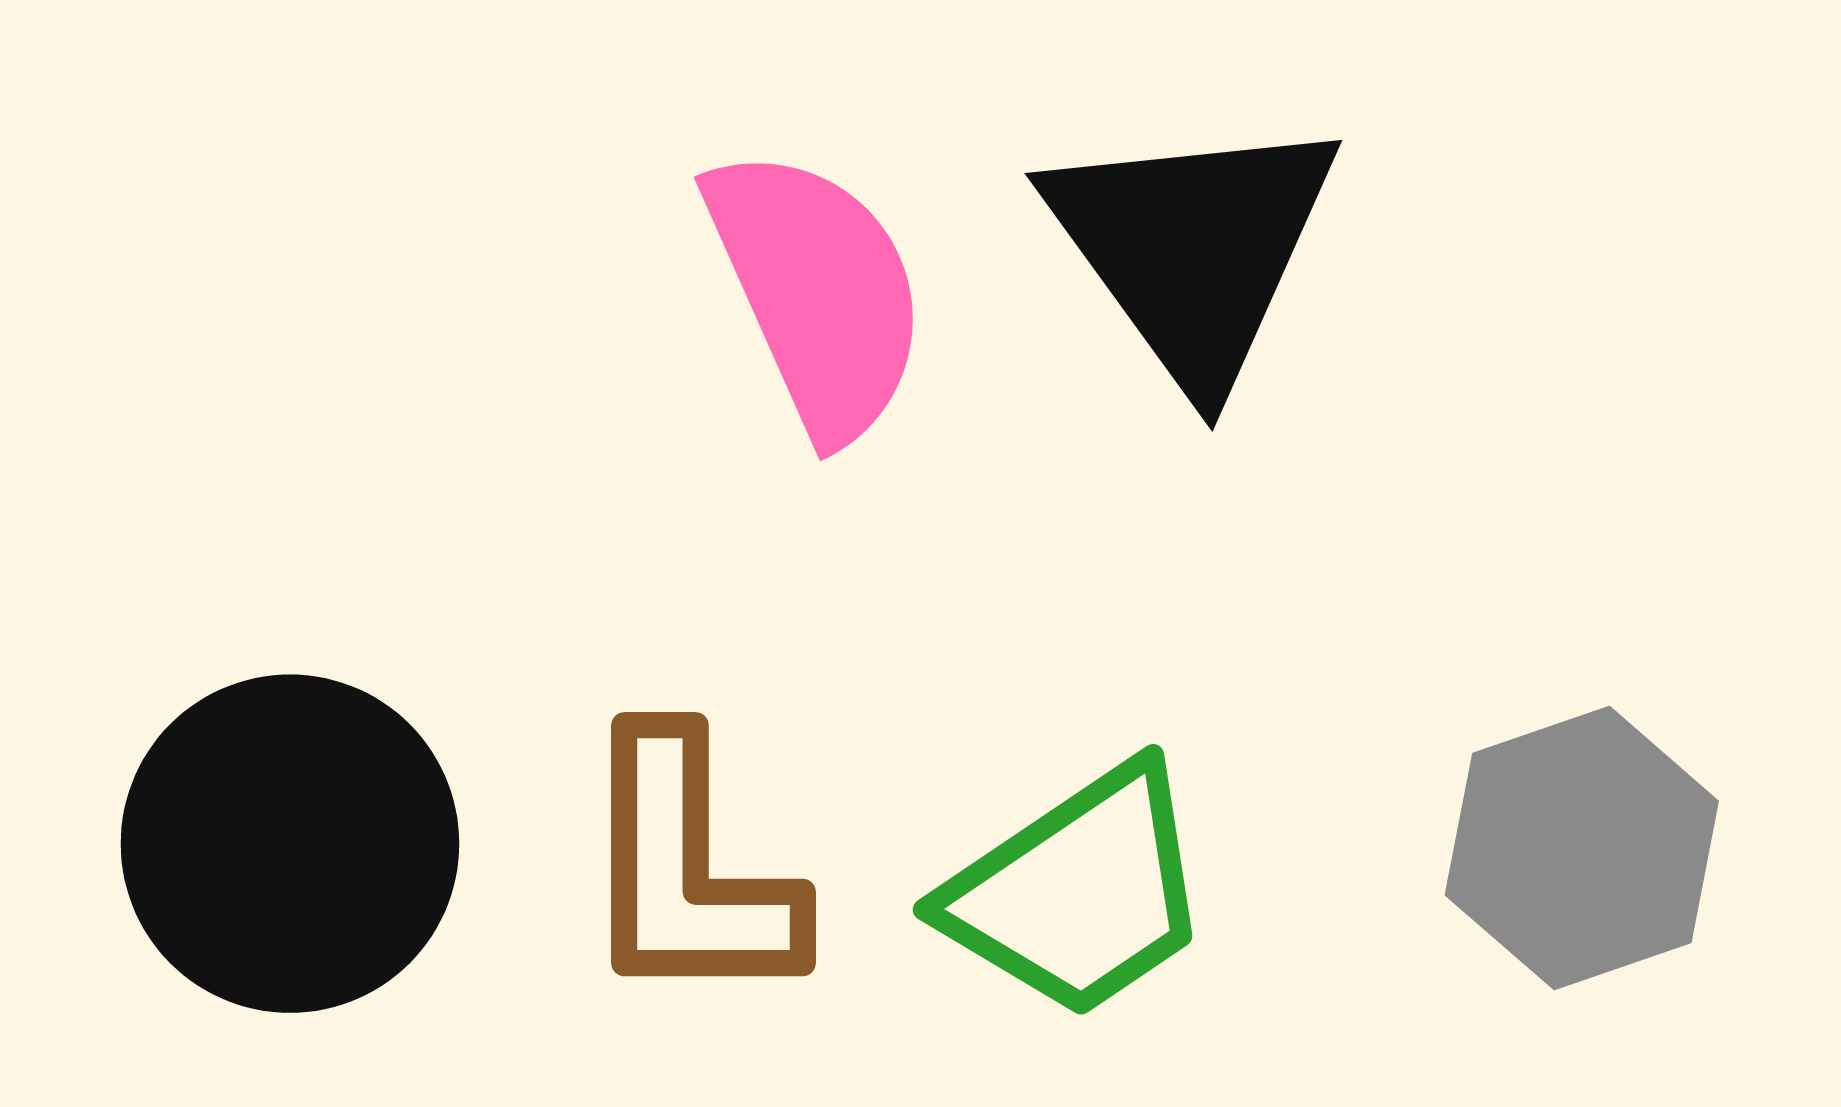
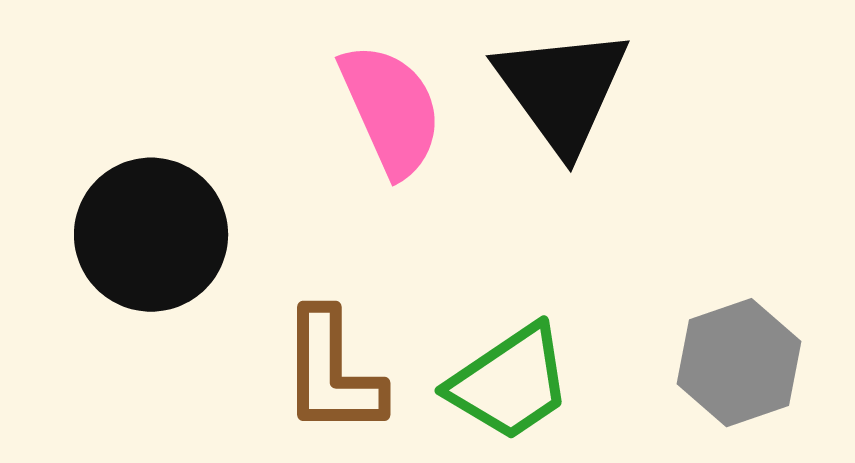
black circle: (290, 844) -> (151, 235), moved

